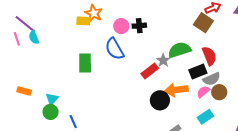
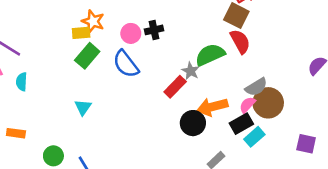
cyan semicircle: (34, 37) -> (22, 82), moved, turned 32
red semicircle: (209, 56) -> (240, 41), moved
green rectangle: (85, 63) -> (87, 56), moved, turned 48
black rectangle: (198, 72) -> (241, 124), moved
brown circle: (219, 92) -> (268, 103), size x1.5
cyan triangle: (52, 99) -> (83, 107), moved

